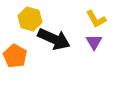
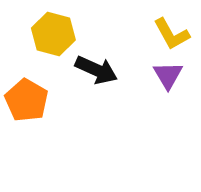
black arrow: (54, 39) -> (96, 70), size x0.7

